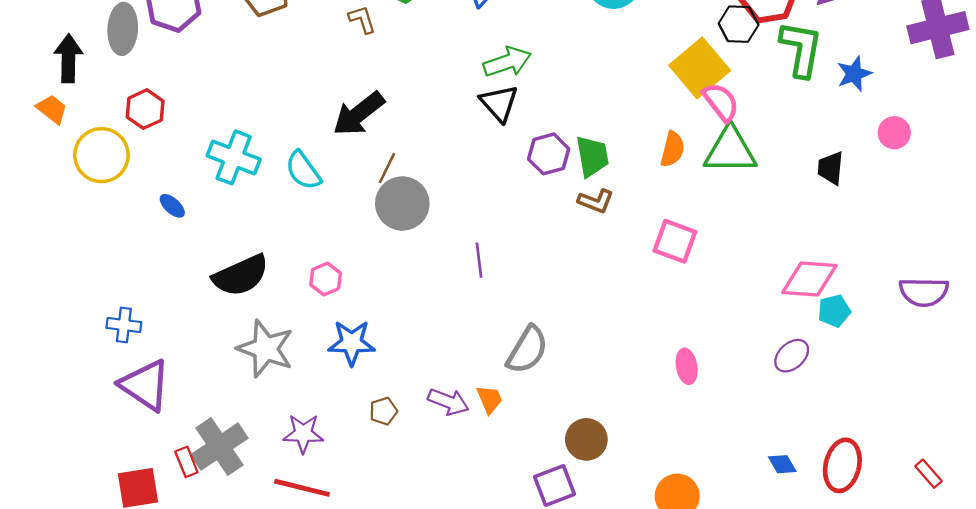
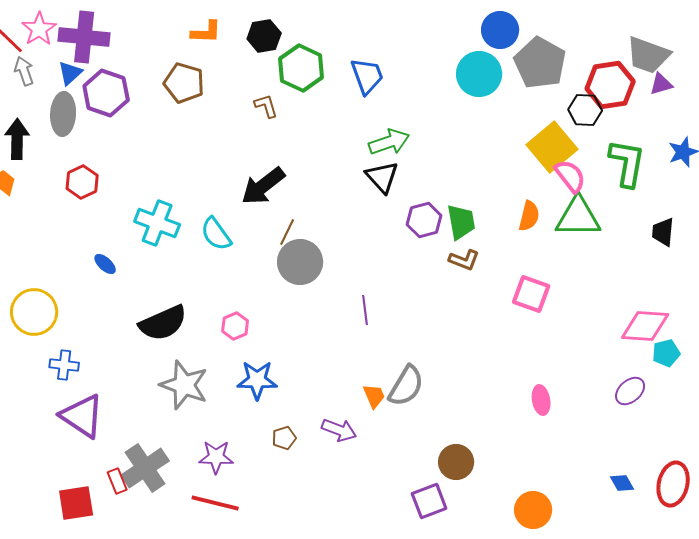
green L-shape: (801, 49) -> (627, 163), moved
yellow circle: (101, 155) -> (34, 312), moved
orange trapezoid: (490, 399) -> (374, 396), moved

